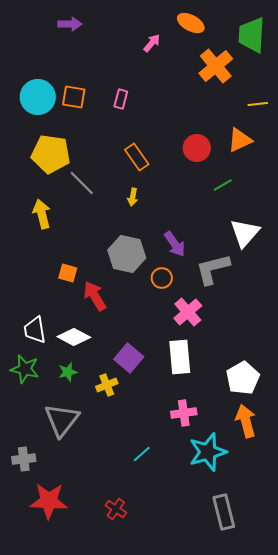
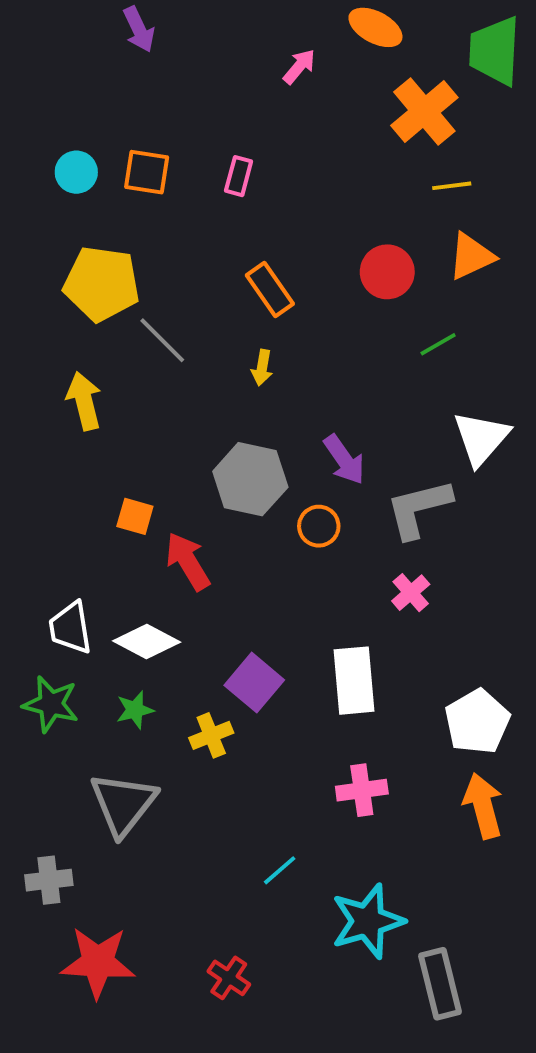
purple arrow: (70, 24) -> (139, 29), turned 65
cyan circle: (38, 97) -> (76, 172), size x0.6
yellow line: (258, 104) -> (452, 186), moved
pink cross: (188, 312) -> (411, 593), moved, size x0.7
cyan star: (208, 452) -> (368, 921), moved

